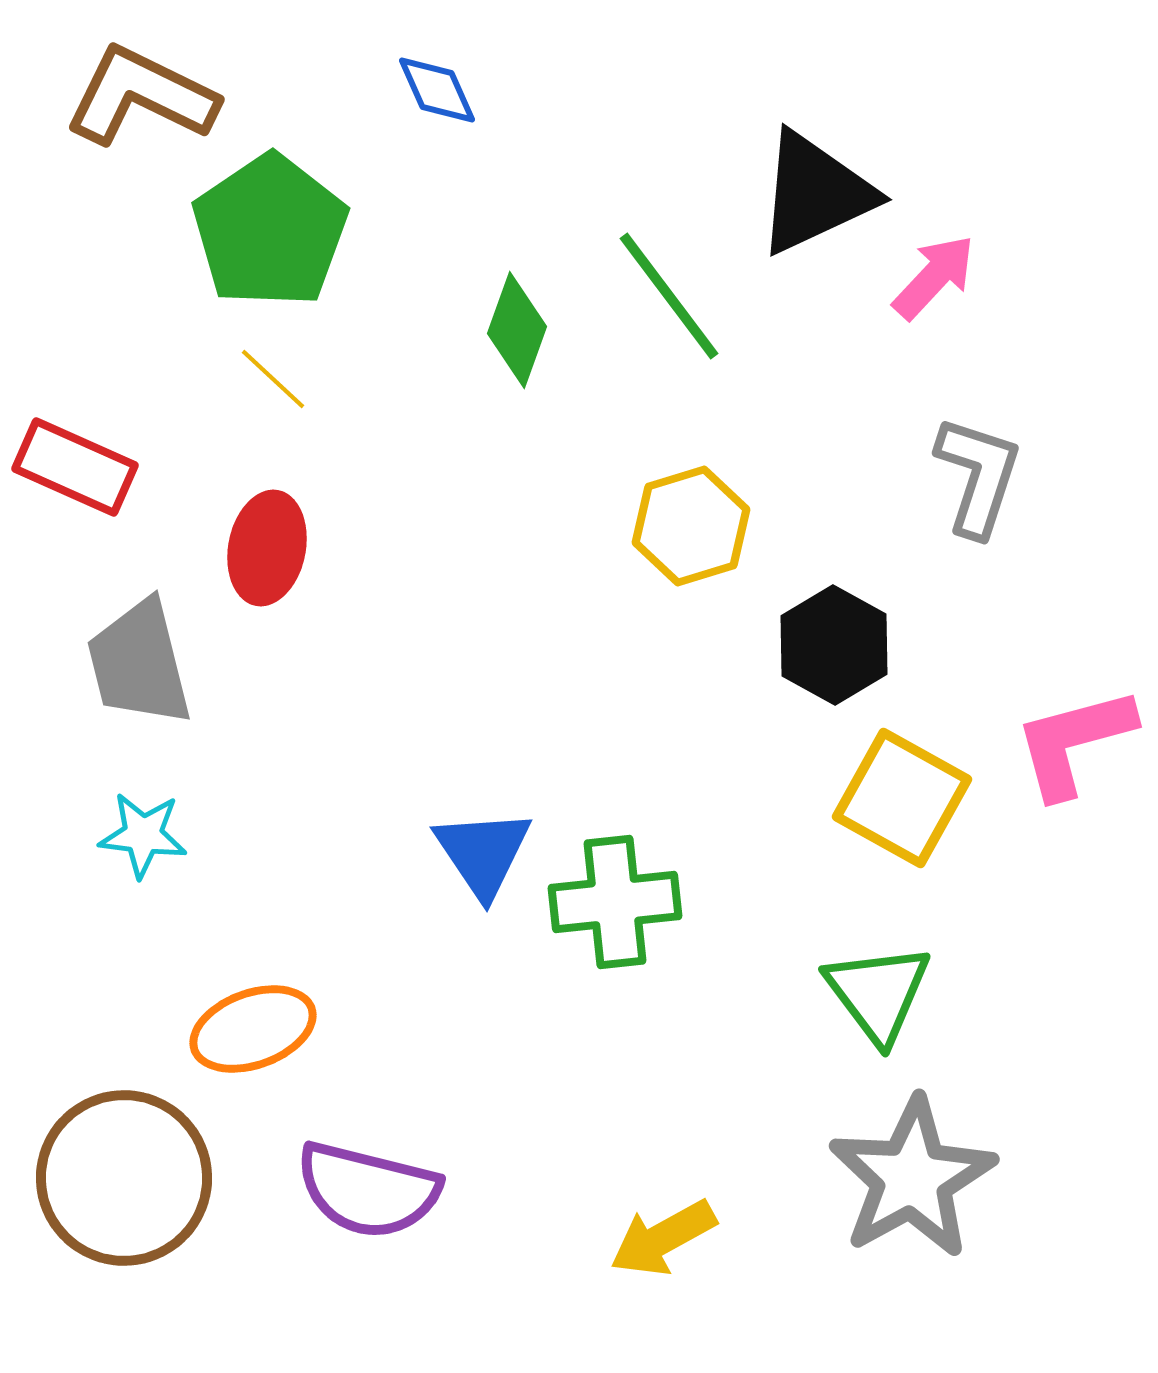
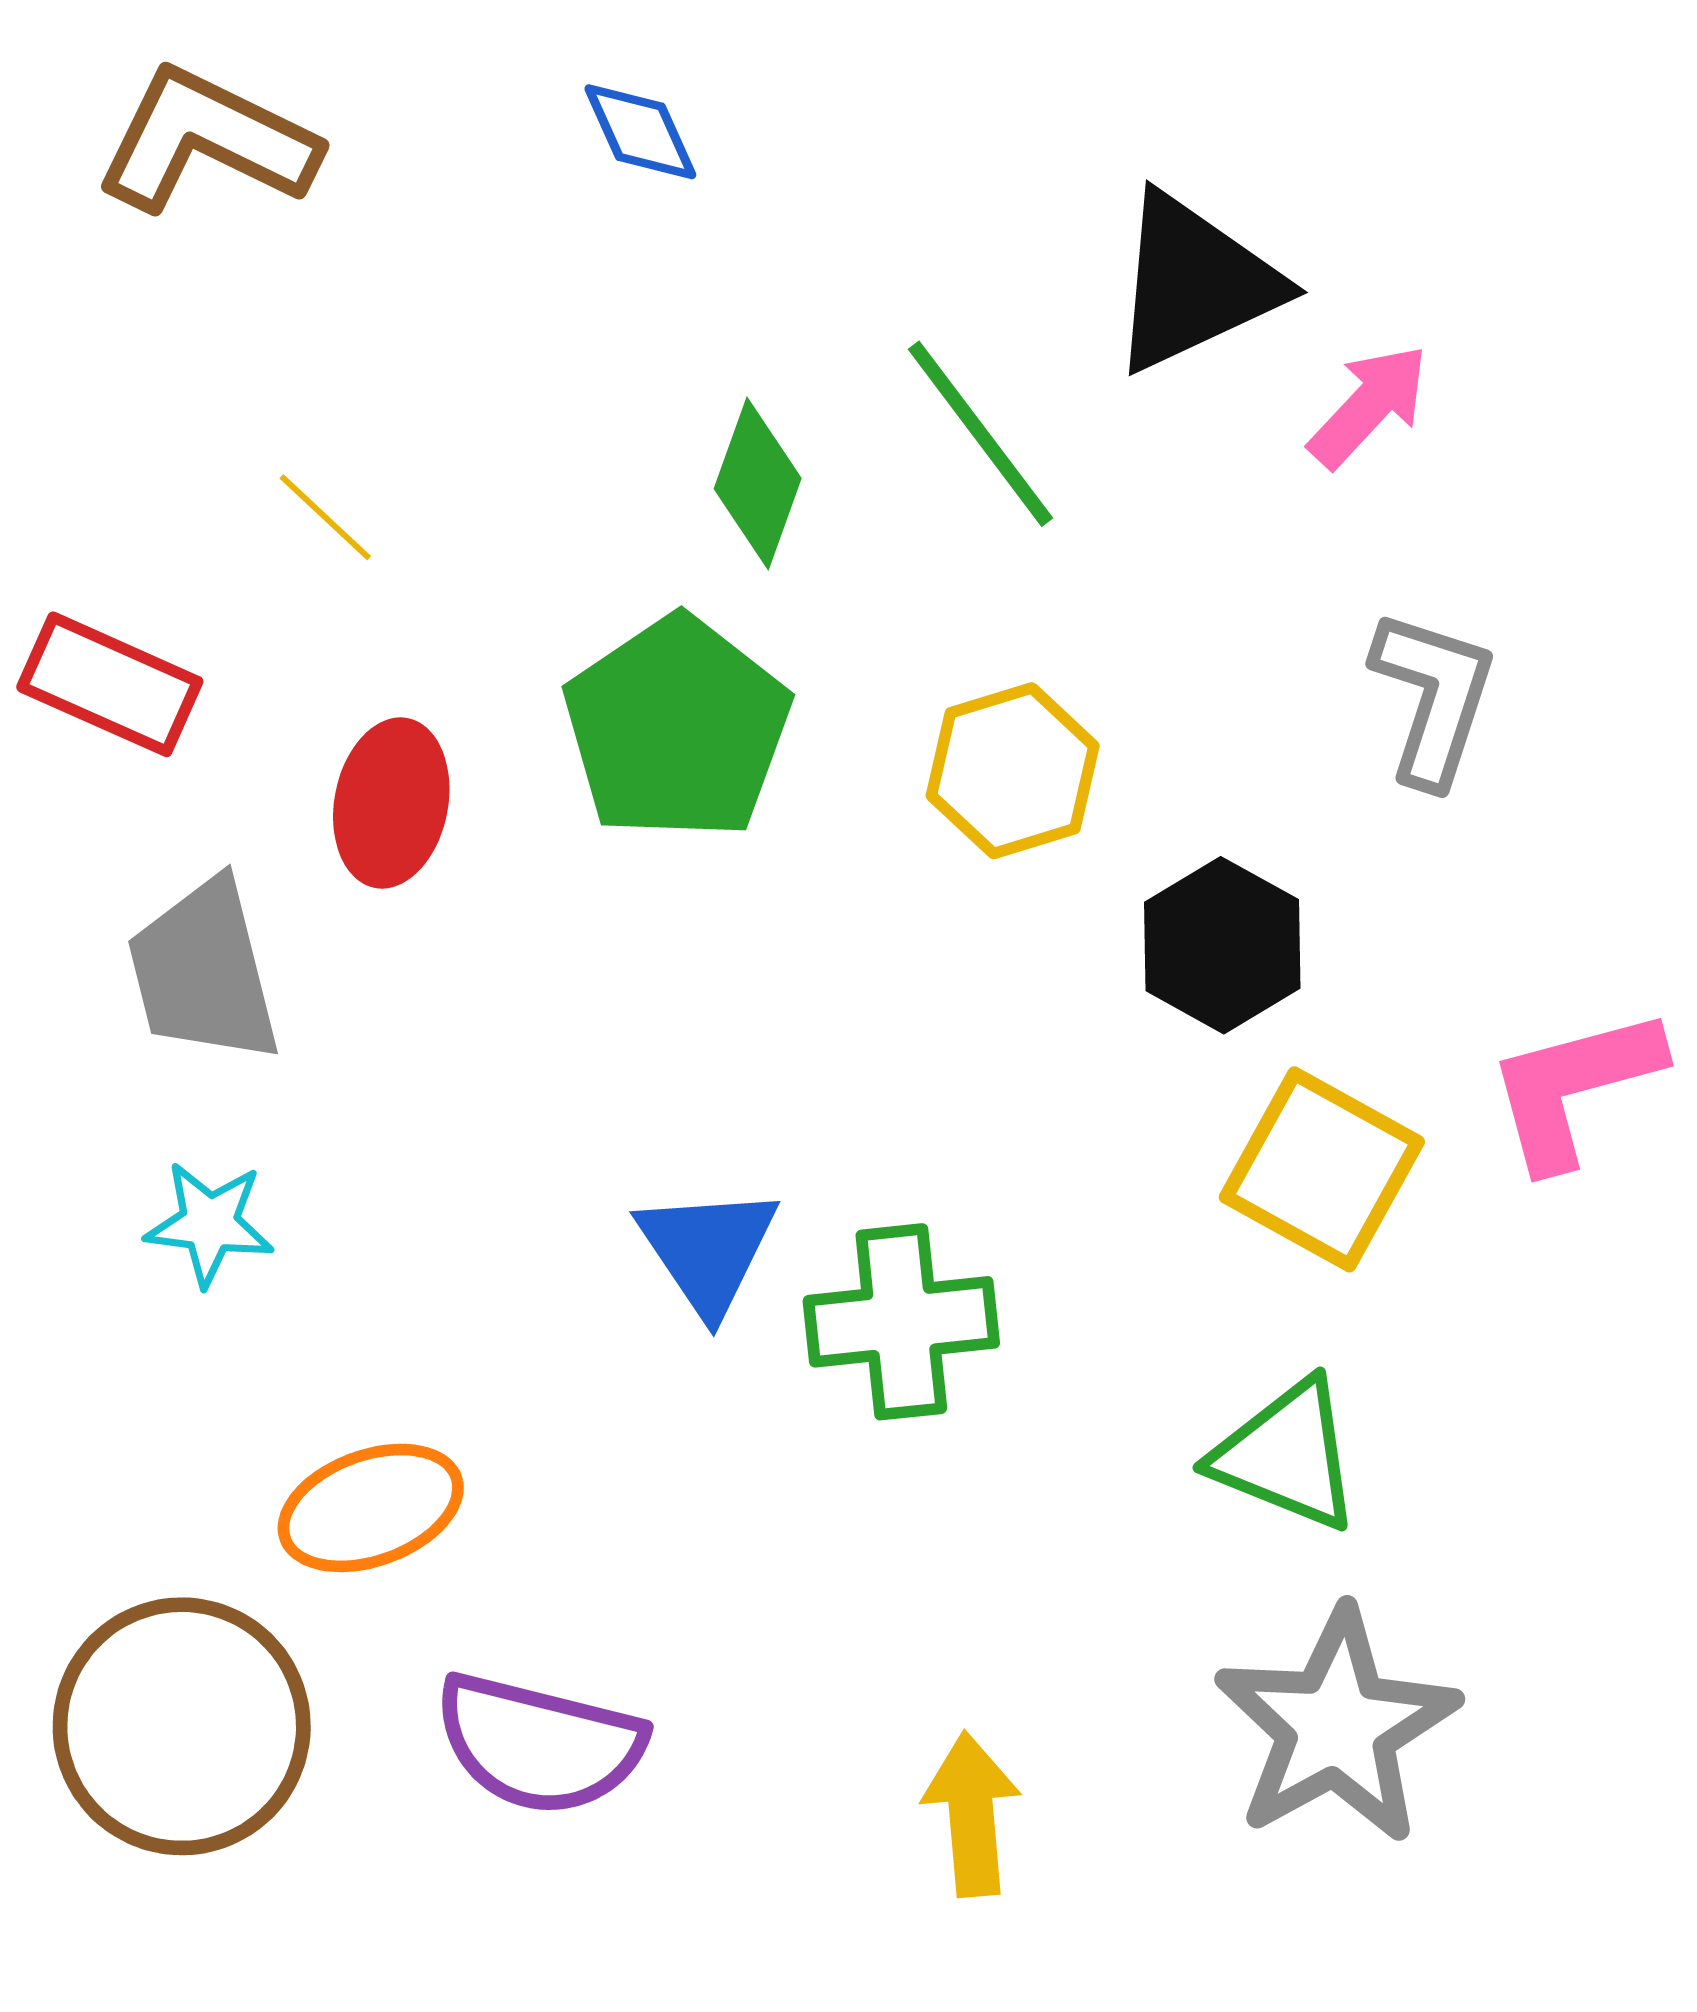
green pentagon: (270, 231) -> (677, 728), moved
yellow line: (273, 379) -> (325, 517), moved
green triangle: (878, 993) -> (1287, 1455), turned -31
yellow arrow: (663, 1238) -> (972, 1814), turned 114

